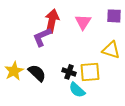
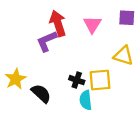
red arrow: (52, 21) -> (58, 23), turned -30
black semicircle: (37, 73) -> (41, 93), moved
cyan semicircle: (77, 90) -> (86, 100), turned 42

